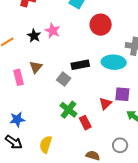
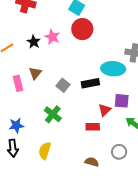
red circle: (101, 25) -> (82, 29), moved
black rectangle: (80, 65) -> (90, 83), moved
green cross: (68, 110) -> (53, 114), moved
red rectangle: (85, 123) -> (93, 127), moved, turned -64
black arrow: (14, 142) -> (13, 148), turned 48

